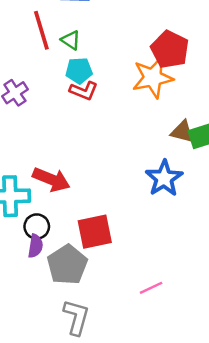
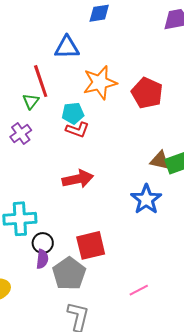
green triangle: (71, 40) -> (31, 101), moved, turned 36
orange star: (153, 78) -> (100, 83), moved
red arrow: (51, 179) -> (78, 179), moved, turned -32

